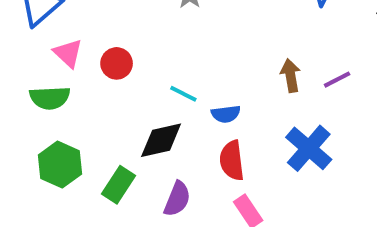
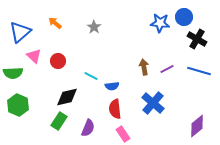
green semicircle: (50, 98) -> (13, 73), moved
black diamond: (161, 140) -> (67, 97), moved
green hexagon: (60, 165) -> (18, 105), moved

